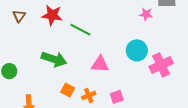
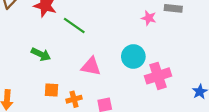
green arrow: (54, 59) -> (41, 54), size x0.7
orange square: (68, 90) -> (52, 90), turned -32

